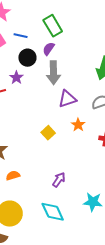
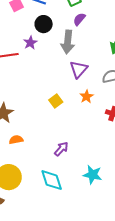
purple semicircle: (49, 49) -> (79, 19), moved
purple triangle: (67, 99) -> (79, 69), turned -36

